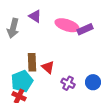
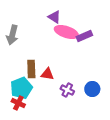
purple triangle: (35, 16) -> (54, 17), moved
red triangle: (48, 67) -> (47, 74), turned -32

